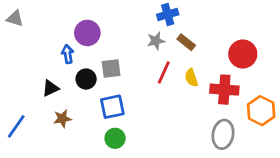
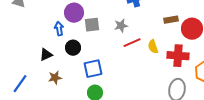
gray star: (156, 41) -> (121, 26), moved
brown rectangle: (186, 42) -> (171, 20), moved, turned -48
gray square: (111, 68) -> (92, 25), moved
red line: (164, 72) -> (132, 43), turned 42

